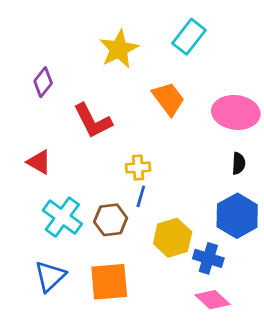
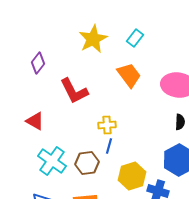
cyan rectangle: (189, 37) -> (135, 38), moved, size x0.7

